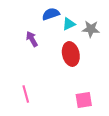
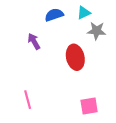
cyan triangle: (69, 24) -> (84, 13), moved

